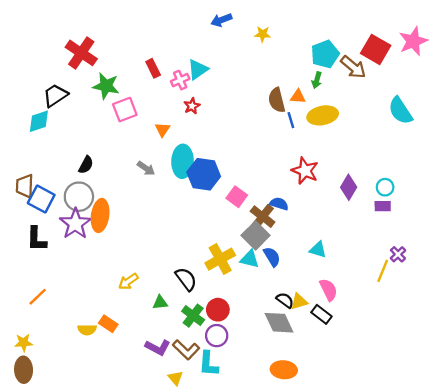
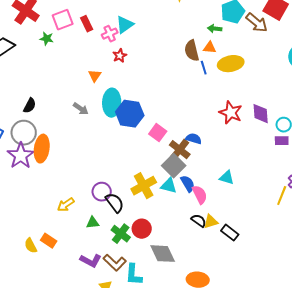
green arrow: (317, 80) -> (215, 29), moved, turned 80
green star: (106, 86) -> (47, 39), size x0.6
pink square: (125, 110) -> (63, 20), moved
red star: (305, 171) -> (231, 113), moved
purple diamond: (349, 187) -> (261, 114), moved, turned -35
pink semicircle: (329, 290) -> (200, 195), moved
gray diamond: (279, 323) -> (163, 254), moved
yellow semicircle: (87, 330) -> (31, 246), turned 63
purple circle: (217, 336) -> (102, 192), moved

